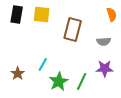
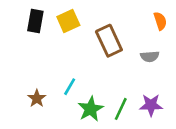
yellow square: (42, 14) -> (68, 21), turned -30
brown rectangle: (73, 29) -> (109, 41), turned -40
purple star: (105, 68) -> (151, 105), moved

